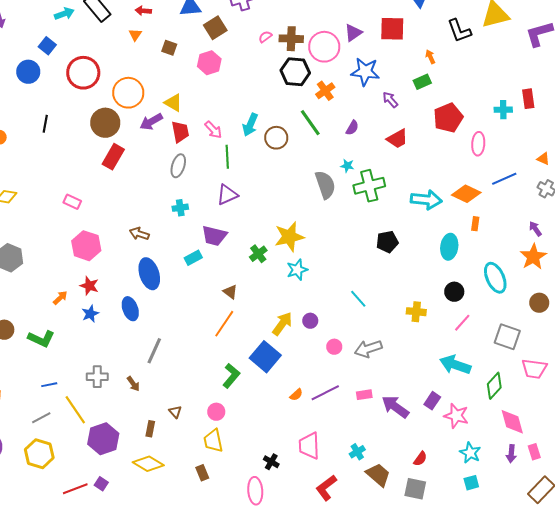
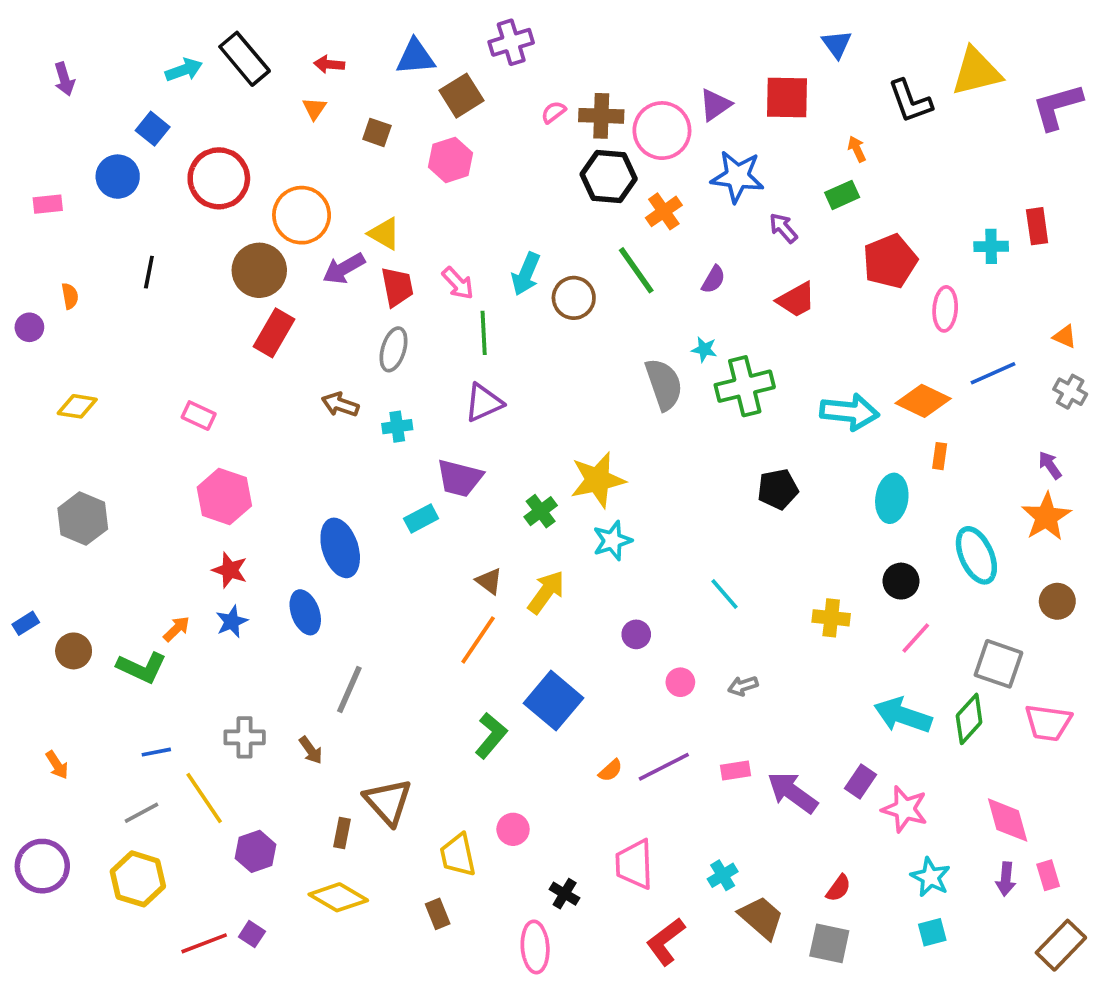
brown arrow: (139, 234) -> (340, 405), moved
orange arrow: (60, 298) -> (177, 629), moved
yellow arrow: (282, 324) -> (546, 592), moved
gray arrow: (368, 349) -> (743, 686), size x0.6
green diamond: (494, 386) -> (969, 719), moved
brown triangle: (175, 412) -> (388, 802), size x2.0
pink circle: (216, 412) -> (513, 829), moved
purple hexagon: (103, 439) -> (256, 851), size x0.7

